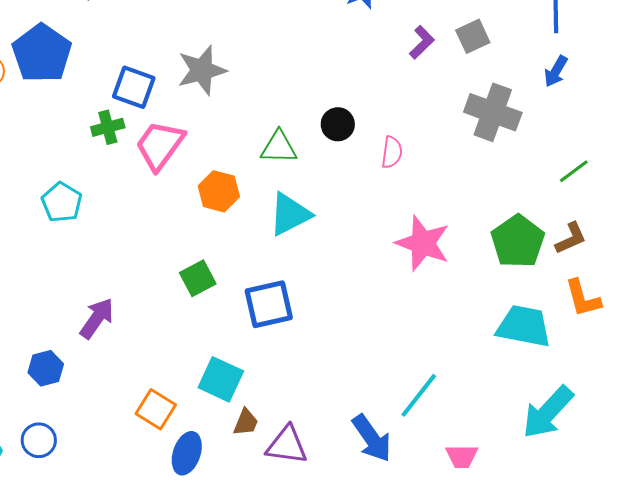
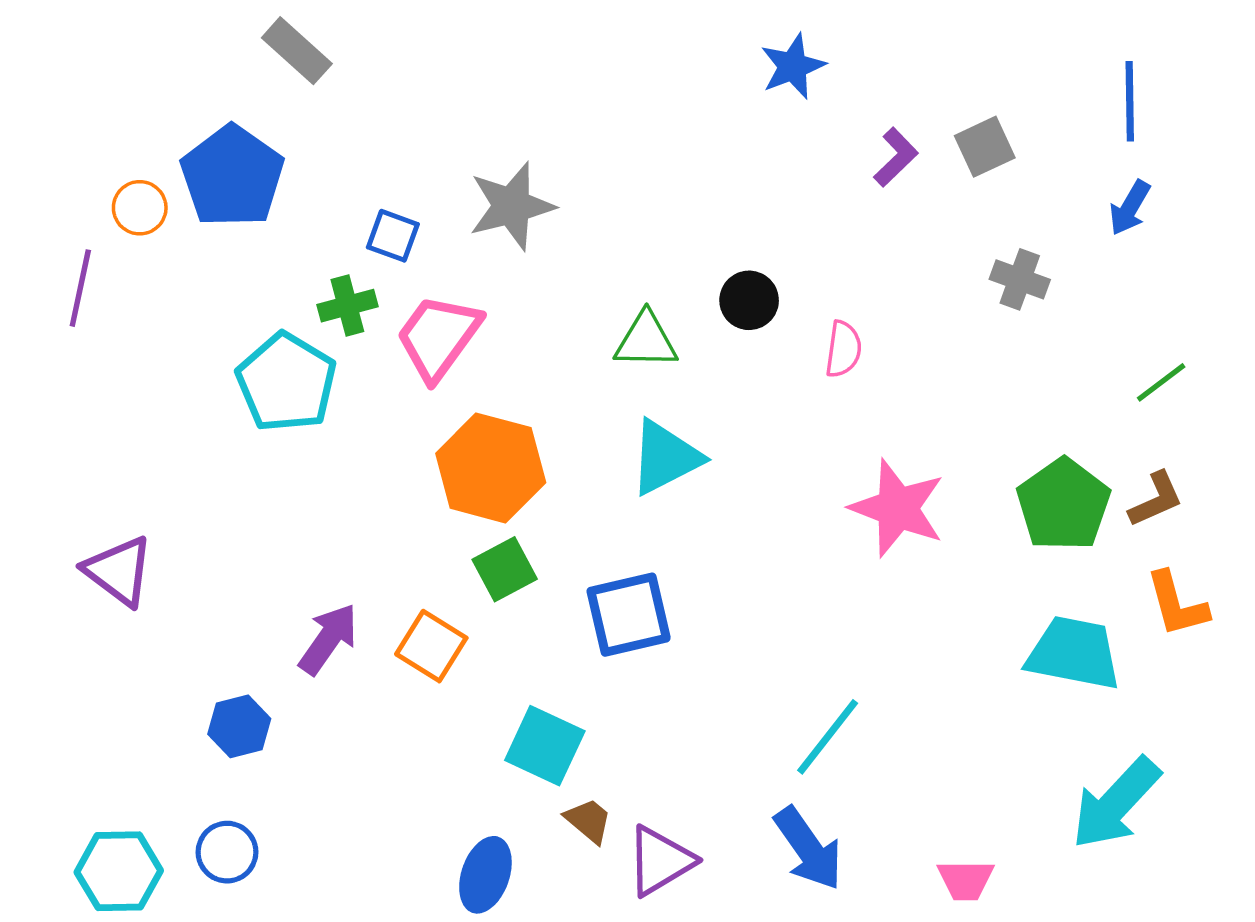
blue square: (134, 87) -> (393, 236), size x0.7
gray cross: (493, 112) -> (1020, 279), size x0.6
orange hexagon: (219, 191) -> (491, 468), moved, size x1.5
cyan pentagon: (62, 202) -> (286, 382), moved, size x1.4
cyan line: (419, 395) -> (828, 737), moved
orange square: (156, 409) -> (431, 646), moved
brown trapezoid: (246, 422) -> (588, 821), turned -72
purple triangle: (287, 445) -> (660, 861), turned -39

